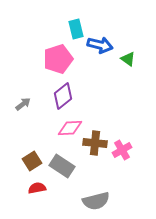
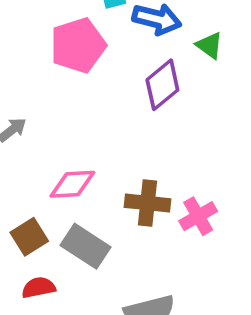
purple diamond: (63, 96) -> (162, 85), moved
pink diamond: (70, 128) -> (72, 184), moved

